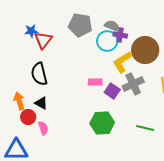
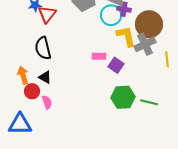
yellow L-shape: (122, 62) -> (126, 36), turned 110
gray cross: (133, 84) -> (145, 44), moved
green hexagon: (102, 123) -> (123, 97), moved

